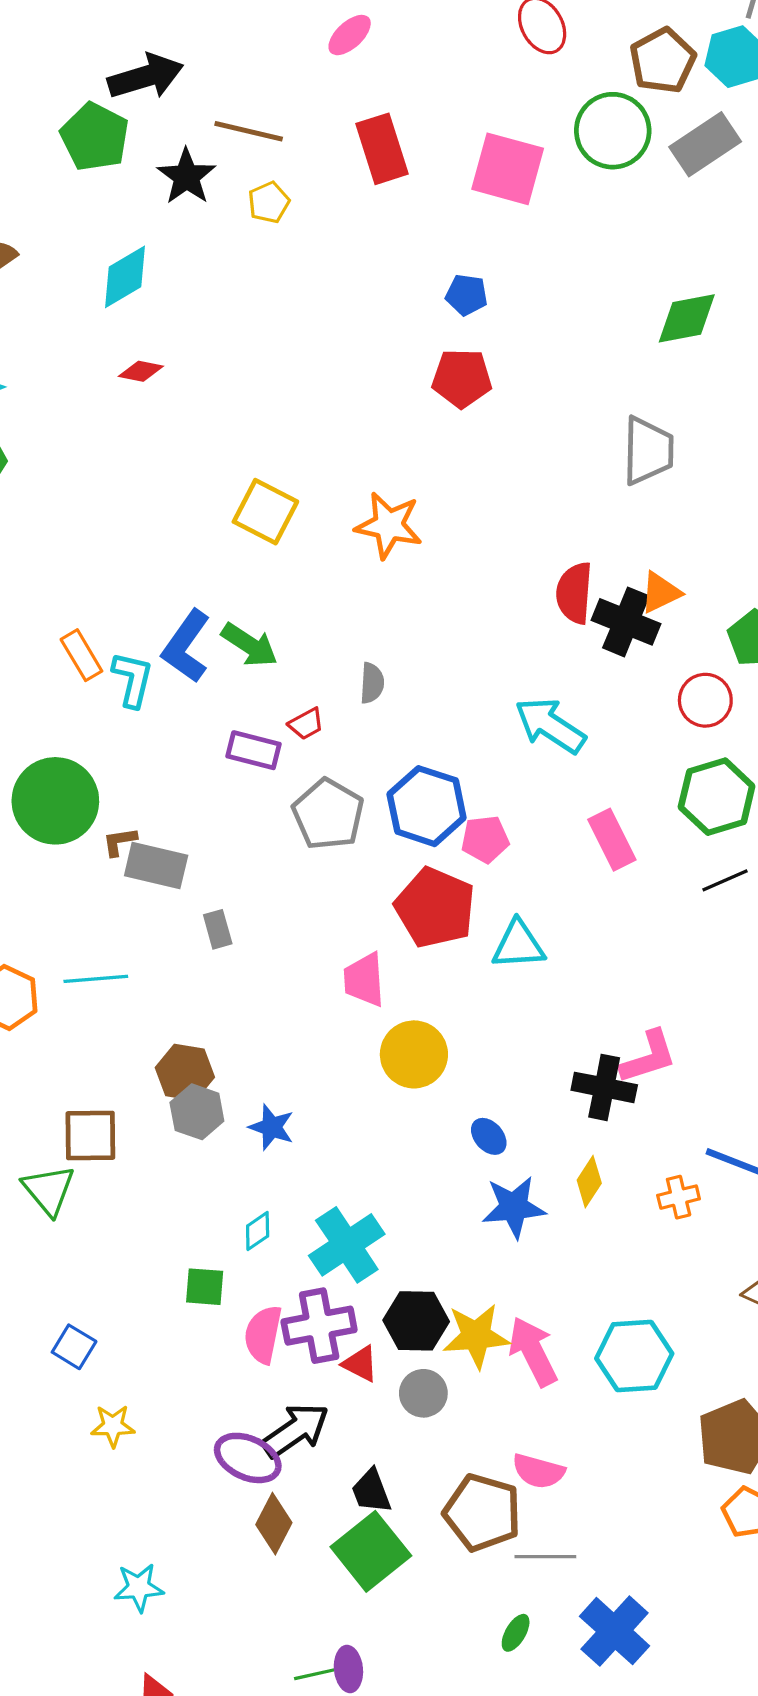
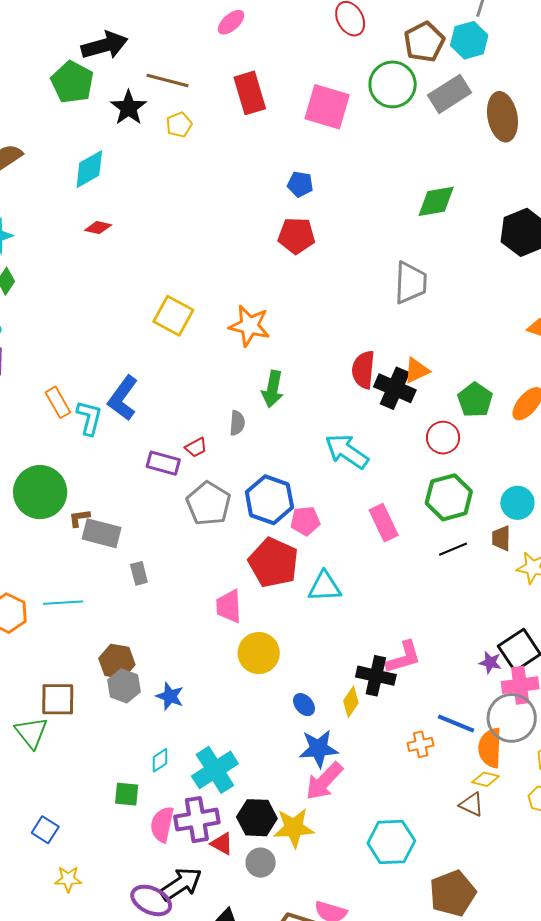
green arrow: (249, 645) -> (273, 389), moved, turned 66
yellow diamond: (589, 1182) -> (351, 702), moved
pink arrow: (533, 1351) -> (324, 781), moved, turned -111

